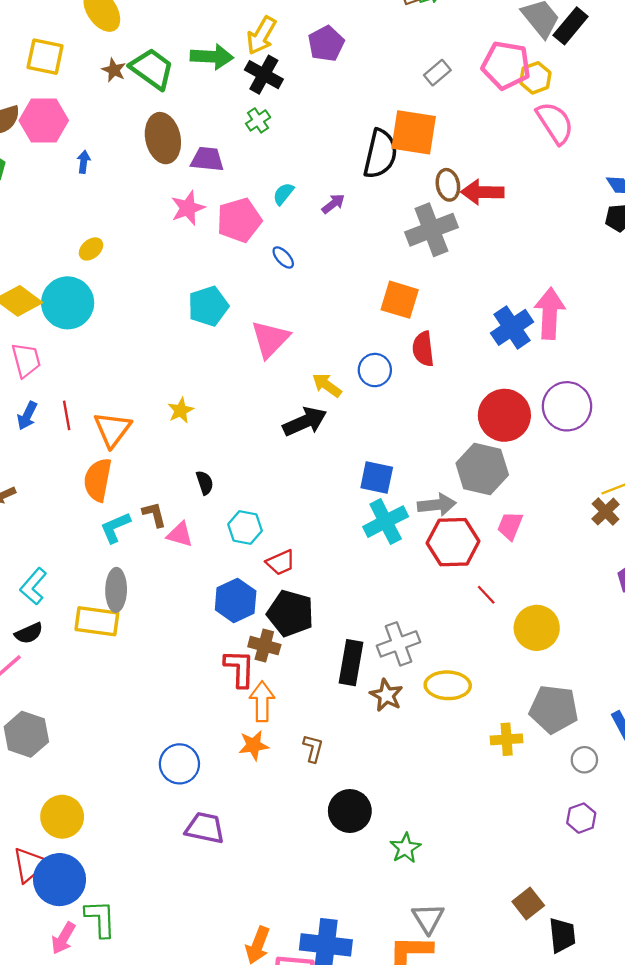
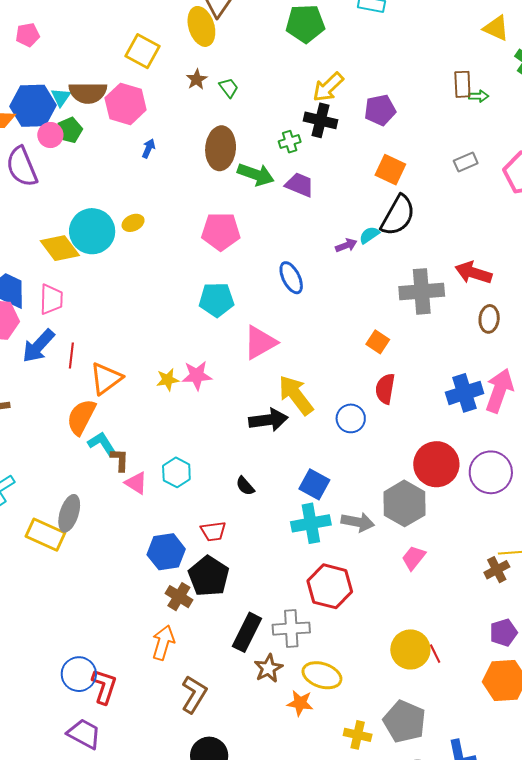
green arrow: (212, 57) -> (256, 174), moved
green trapezoid: (152, 69) -> (229, 88), size x0.5
black cross: (264, 75) -> (321, 120), turned -32
green cross: (258, 120) -> (290, 142), moved
orange square: (414, 132) -> (390, 170), moved, size x0.7
purple trapezoid: (207, 159) -> (300, 185), moved
brown ellipse: (448, 185) -> (489, 319), moved
cyan semicircle: (283, 194) -> (369, 235), moved
pink star: (188, 208) -> (197, 375), moved
pink pentagon: (239, 220) -> (221, 231), moved
blue ellipse: (283, 257) -> (291, 278), size x1.5
orange square: (400, 300) -> (378, 342), size x0.7
cyan circle: (68, 303) -> (92, 231), moved
blue circle: (375, 370) -> (351, 418), moved
yellow arrow: (327, 385) -> (296, 395), size x1.6
blue arrow: (27, 416) -> (38, 346), size x1.5
black semicircle: (205, 483) -> (245, 486), moved, turned 140
cyan L-shape: (115, 527) -> (102, 444), moved, turned 64
cyan hexagon: (245, 527) -> (176, 472), moved
red hexagon: (453, 542) -> (330, 586), moved
red line: (486, 595) -> (435, 654), moved
red L-shape: (239, 668) -> (104, 686), moved
orange star: (254, 745) -> (300, 703), moved
brown L-shape: (313, 748) -> (194, 694), size x1.5

